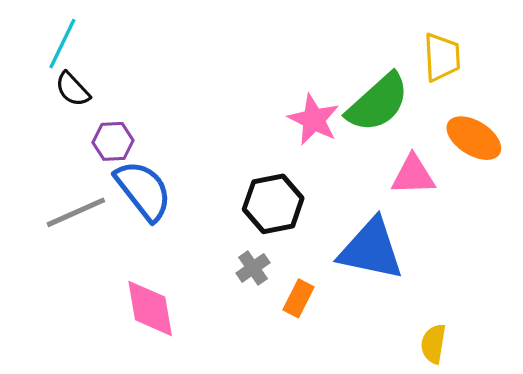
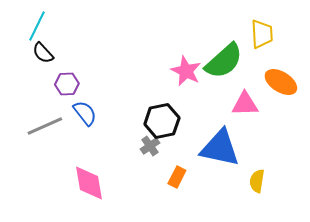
blue semicircle: (143, 190) -> (85, 113), size x0.7
gray cross: (253, 268) -> (150, 146), moved
yellow semicircle: (433, 344) -> (257, 181), moved

